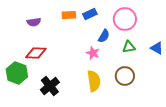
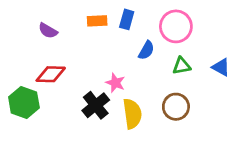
blue rectangle: (90, 14) -> (127, 19), turned -48
purple semicircle: (34, 22) -> (48, 31), turned 40
pink star: (93, 53) -> (115, 83), moved
black cross: (50, 86) -> (96, 105), moved

